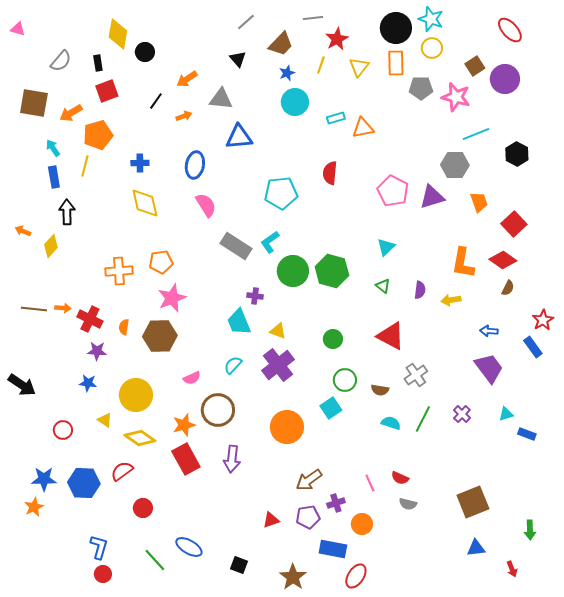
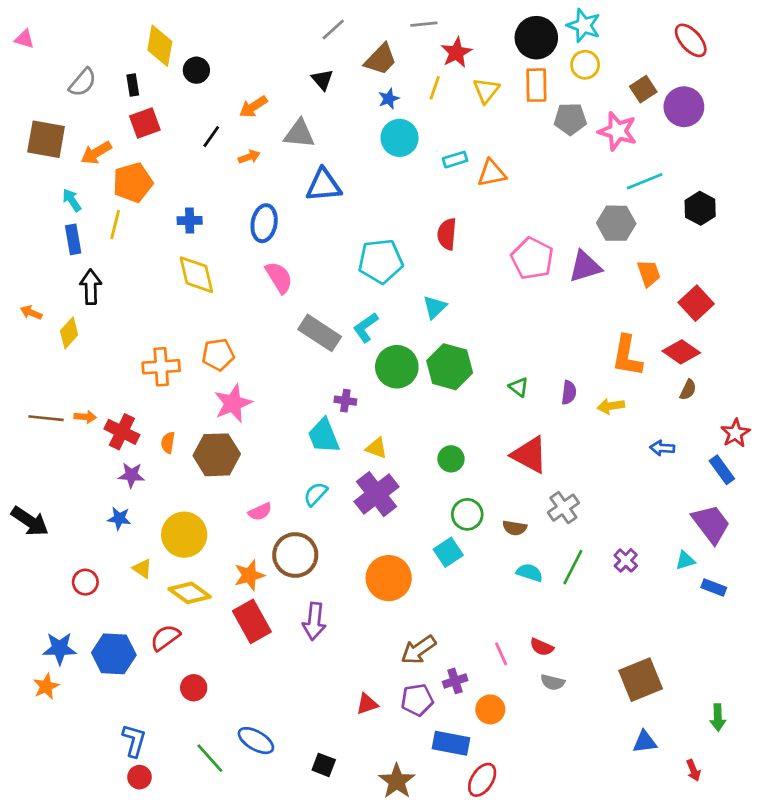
cyan triangle: (386, 247) -> (435, 307), moved
purple trapezoid: (489, 368) -> (711, 524), moved

